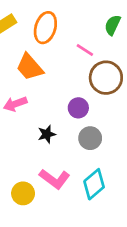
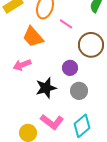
pink line: (85, 50) -> (66, 24), moved
black star: (47, 134) -> (46, 88), size x1.5

